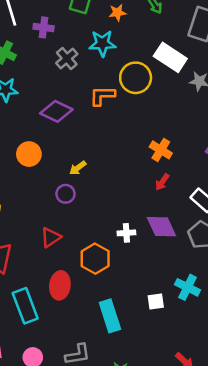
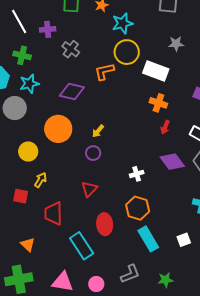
cyan star: (102, 43) -> (122, 23), moved
white rectangle: (170, 57) -> (156, 71), moved
orange circle: (29, 154) -> (58, 129), size x1.4
white cross: (126, 233) -> (137, 174), moved
orange hexagon: (95, 259) -> (138, 208), moved
white square: (156, 302) -> (184, 240), moved

